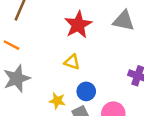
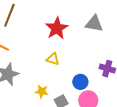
blue circle: (86, 91) -> (80, 82), moved

